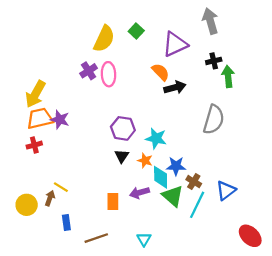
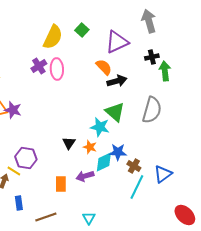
purple hexagon: (123, 128) -> (26, 158), moved
cyan diamond: (161, 177) -> (104, 162), turned 65
green triangle: (173, 196) -> (115, 112), moved

